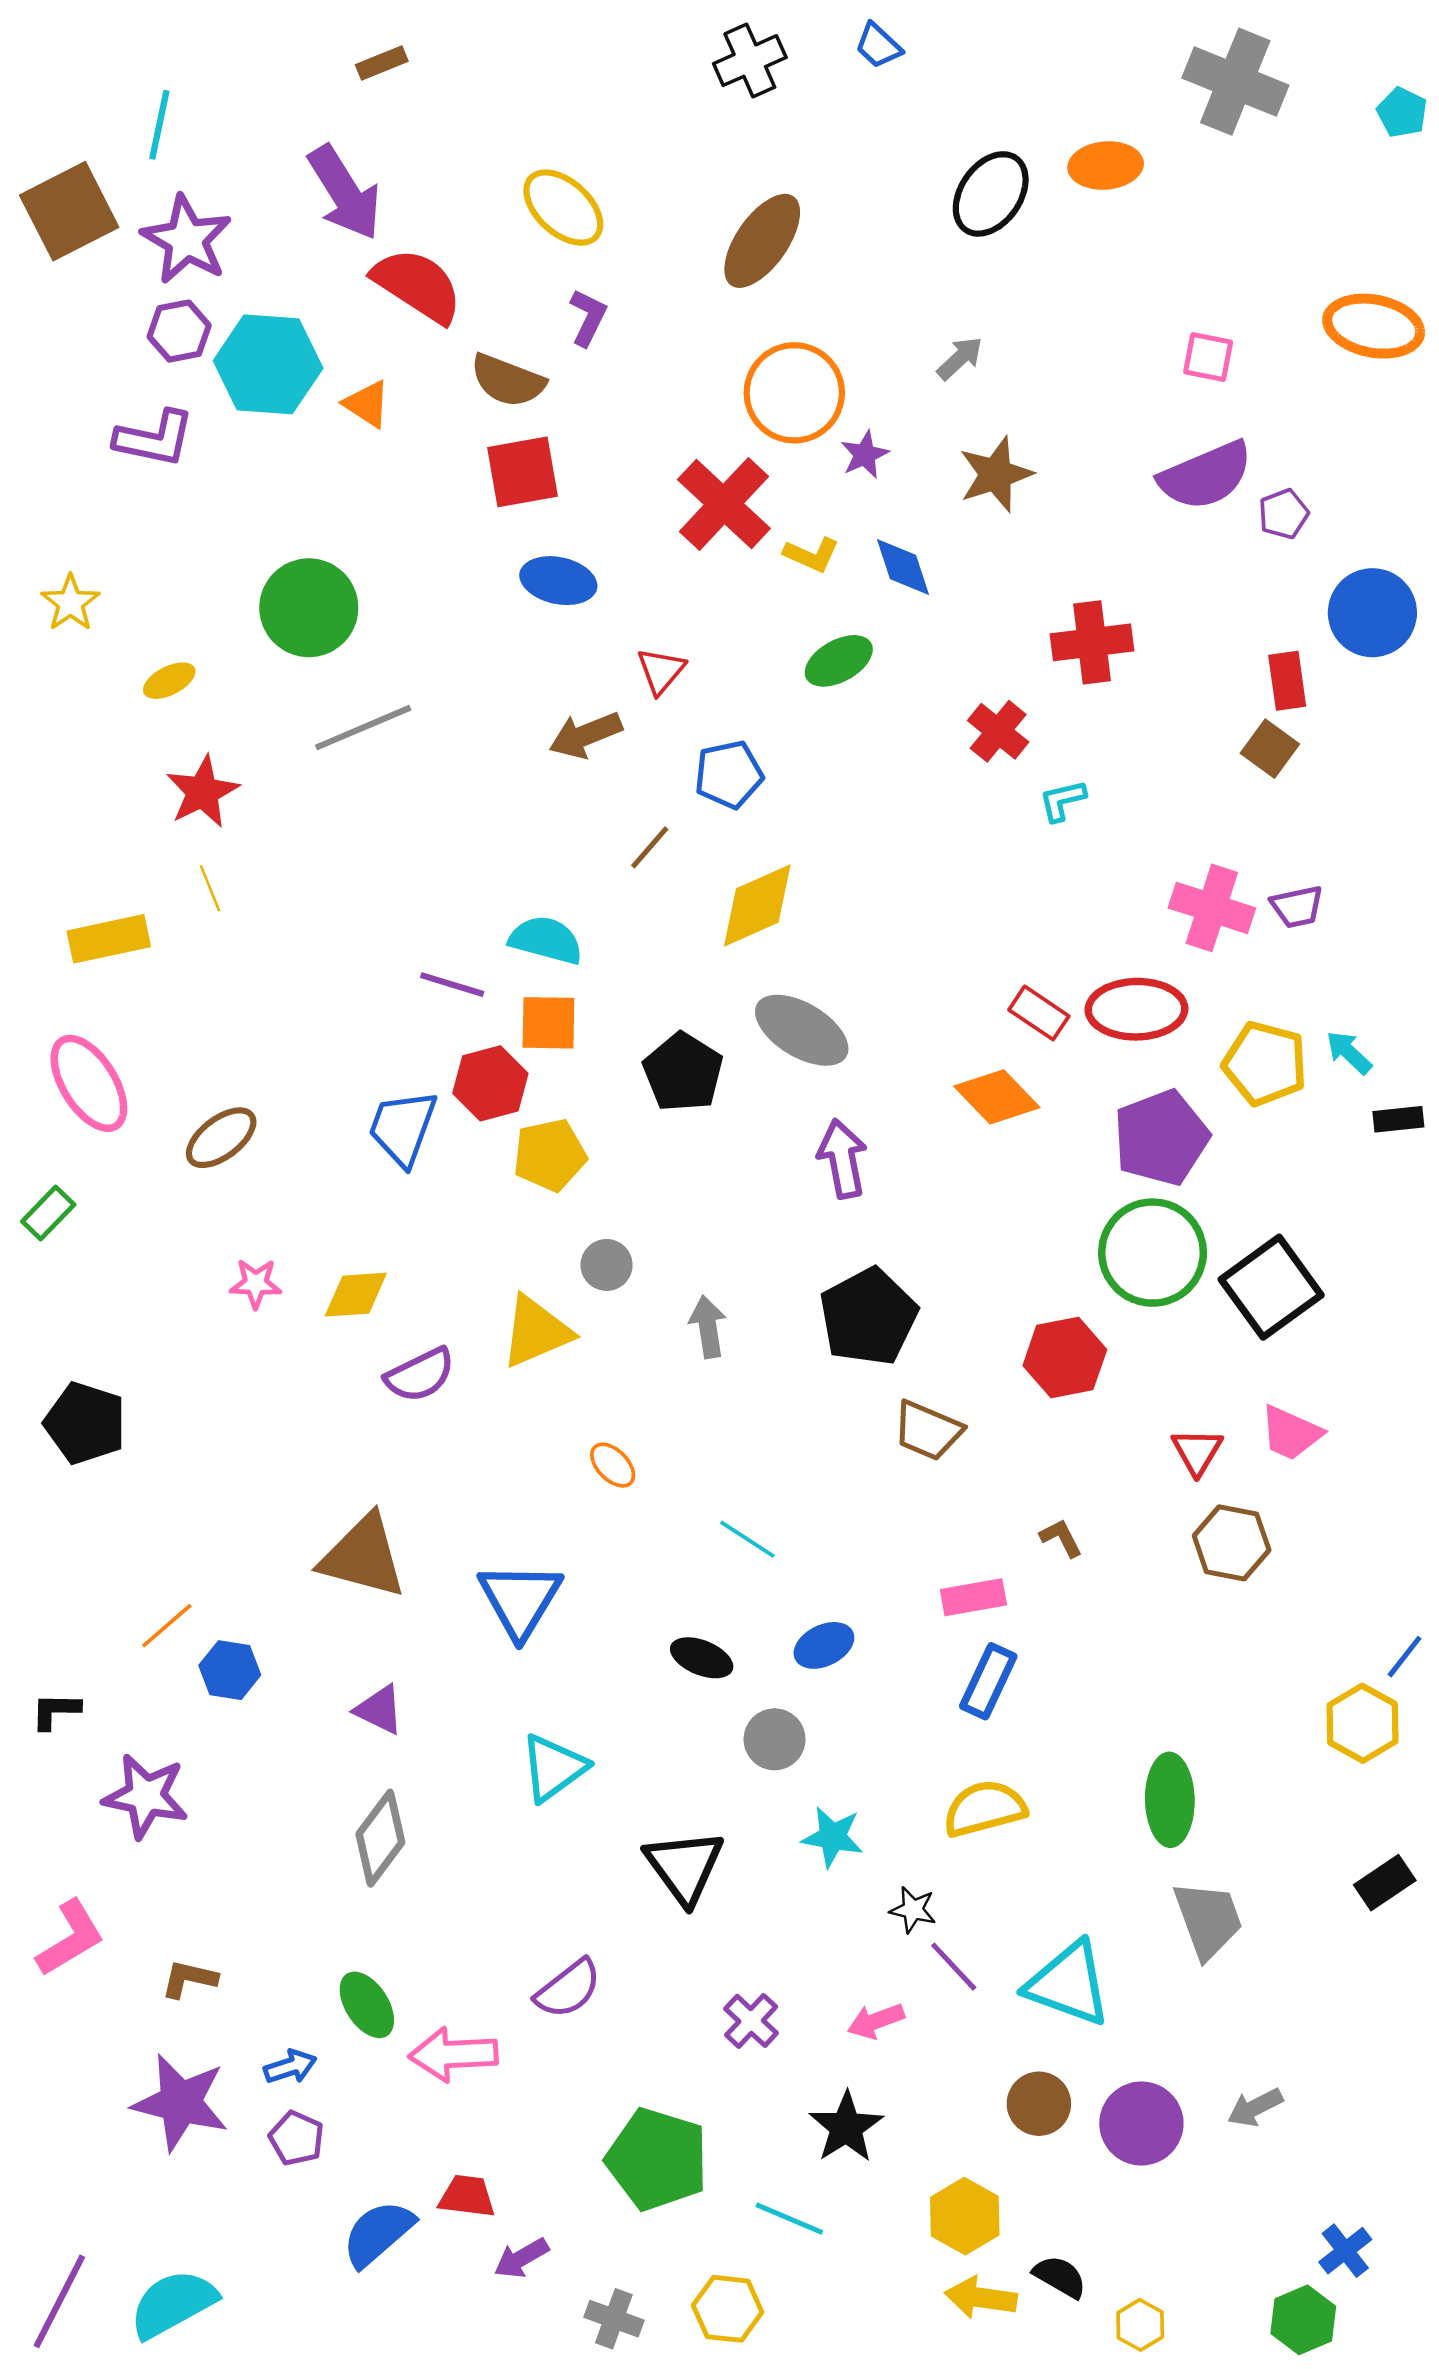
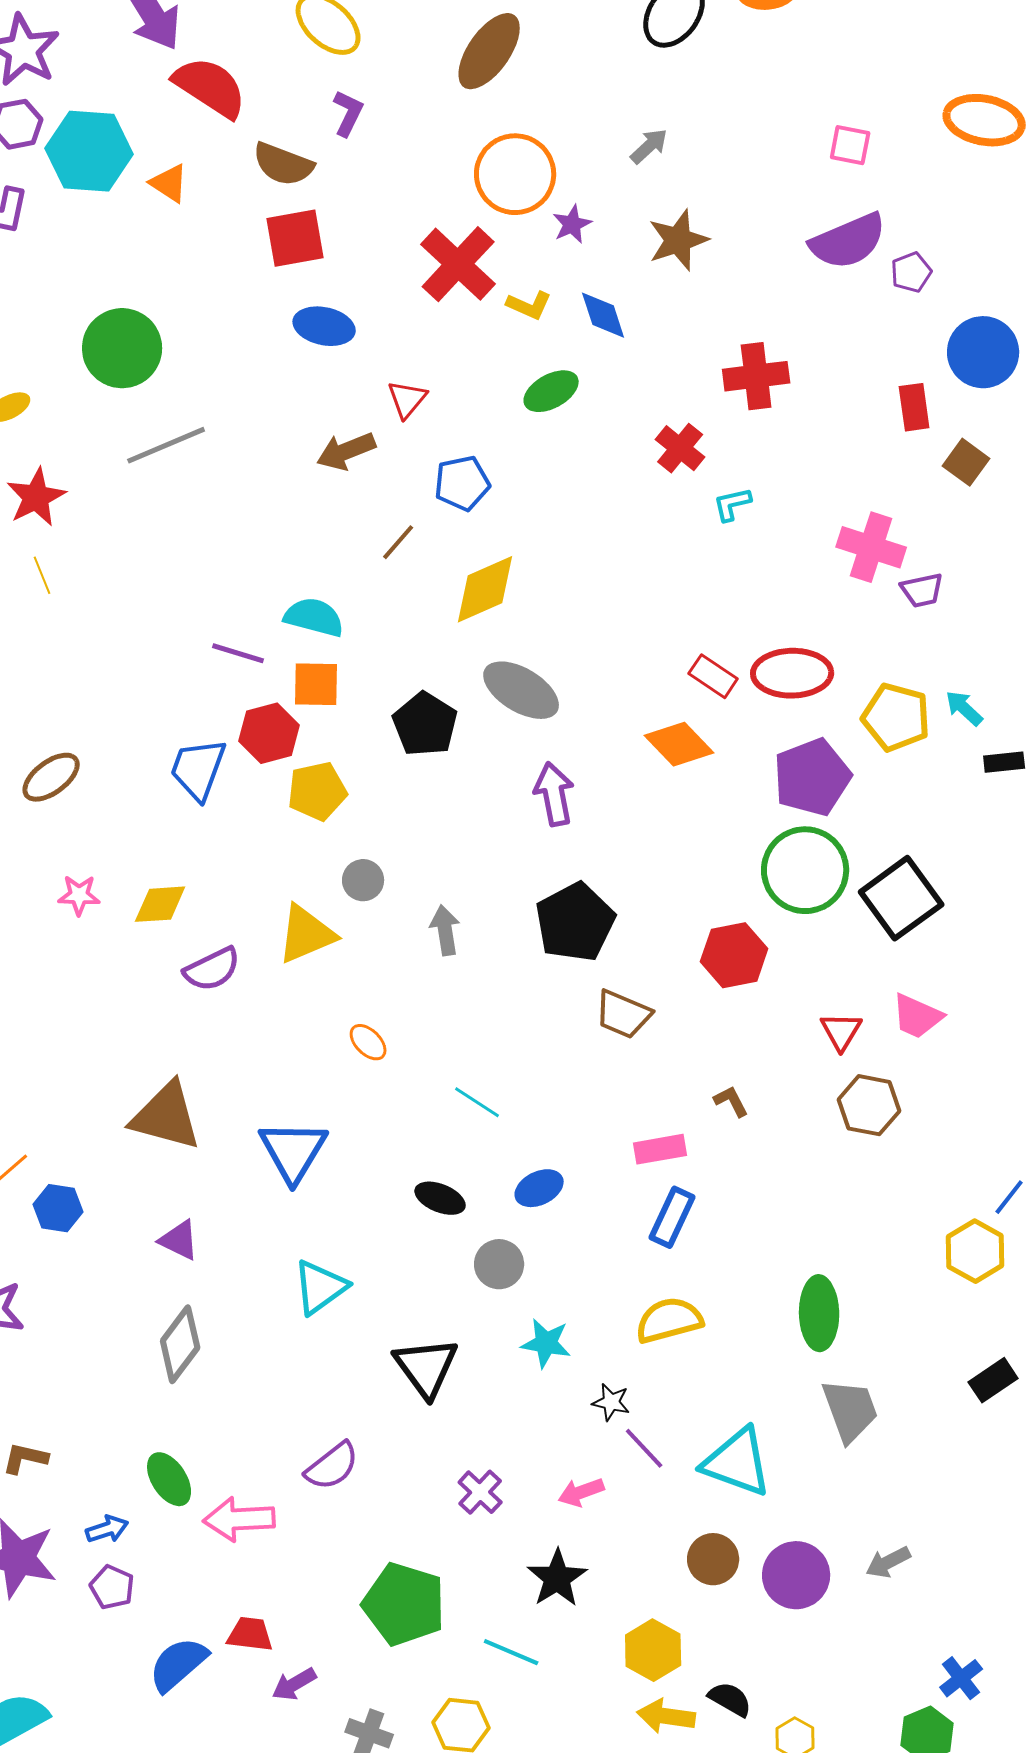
brown square: (1270, 749) -> (966, 462), moved
pink cross: (1212, 908) -> (871, 547), moved

